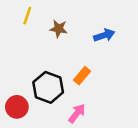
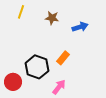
brown star: (59, 29) -> (52, 18), moved

